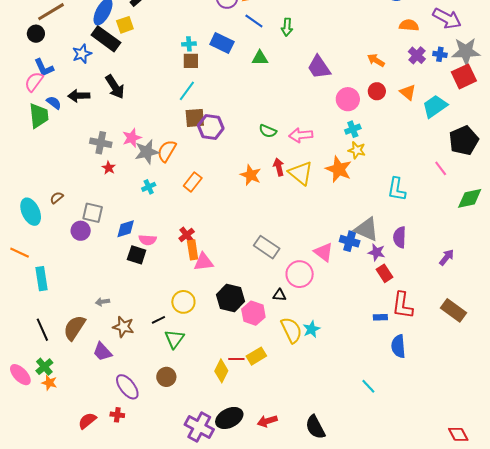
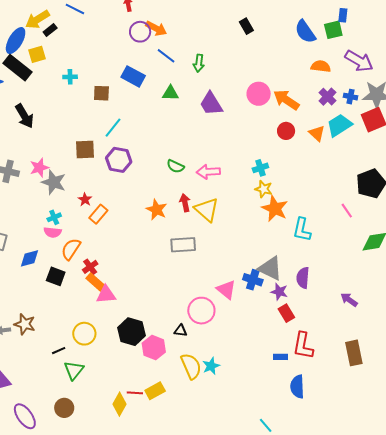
cyan cross: (189, 44) -> (70, 77), moved
orange arrow: (376, 60) -> (286, 100), size x1.5
purple trapezoid: (319, 67) -> (211, 104), moved
cyan line: (187, 91) -> (113, 128), moved
pink circle: (348, 99) -> (259, 94), moved
cyan trapezoid: (435, 106) -> (339, 125), moved
brown square: (195, 118) -> (85, 150), moved
orange semicircle: (167, 151) -> (71, 249), moved
gray star: (147, 152) -> (54, 182), turned 30
red star: (109, 168) -> (85, 200), moved
orange star: (339, 169) -> (275, 209), moved
pink semicircle: (148, 240) -> (53, 232), moved
gray rectangle: (267, 247) -> (183, 245), moved, turned -40
orange rectangle: (193, 250) -> (96, 282), turned -42
black square: (137, 255) -> (56, 276), moved
purple arrow: (447, 257) -> (349, 300), turned -96
brown rectangle: (453, 310) -> (354, 353), turned 40
brown star: (123, 327) -> (25, 324), moved

